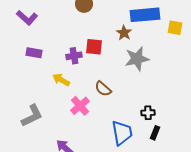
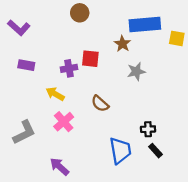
gray star: (137, 59) -> (136, 72), size x0.7
pink cross: (80, 106) -> (64, 122), moved
black rectangle: (155, 133) -> (156, 151), turned -64

